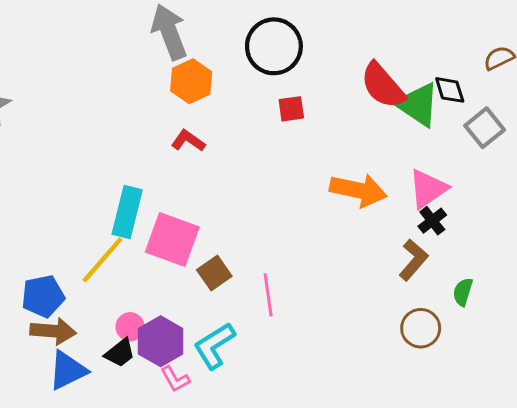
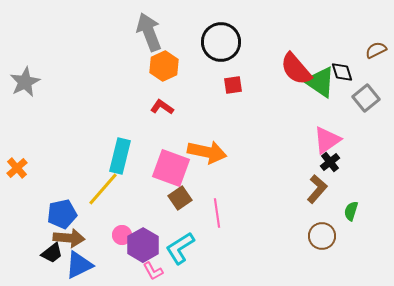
orange arrow: (358, 190) -> (207, 152), moved
pink square: (172, 240) -> (171, 168), moved
black trapezoid: (120, 353) -> (52, 253), moved

